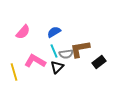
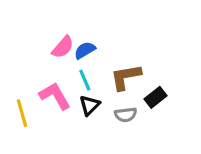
pink semicircle: (23, 32) -> (63, 47), moved
gray semicircle: (66, 54) -> (126, 115), moved
pink L-shape: (35, 61) -> (55, 96), turned 30

